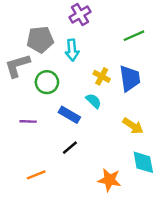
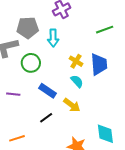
cyan semicircle: (94, 101) -> (77, 81), moved
yellow arrow: (133, 126) -> (72, 105), moved

